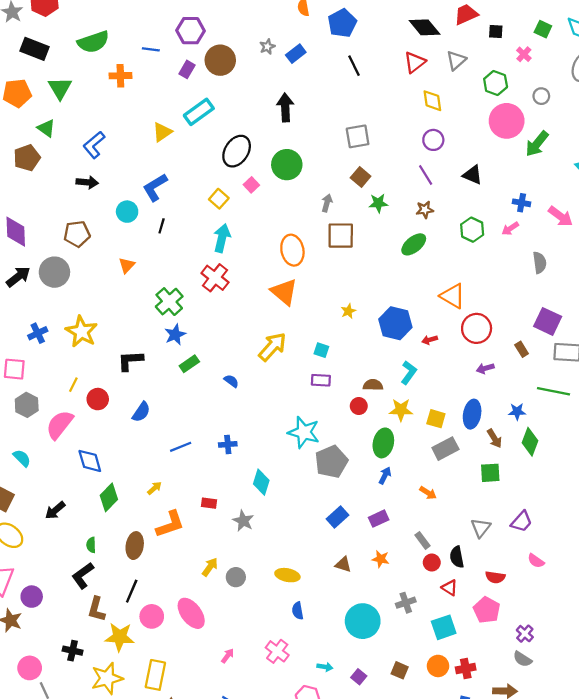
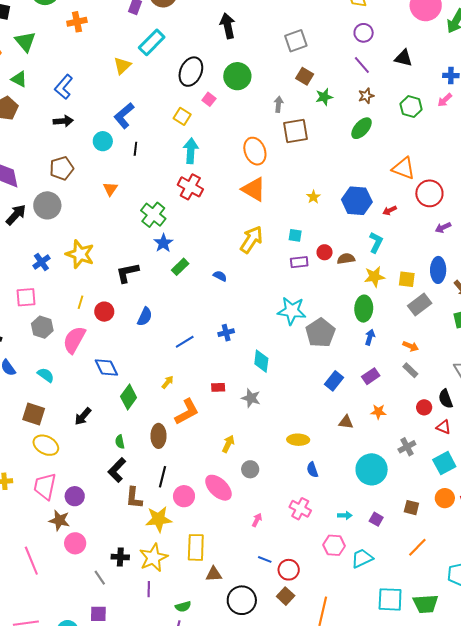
red circle: (359, 406) -> (325, 252), moved
gray rectangle: (423, 540) -> (410, 370), moved
gray circle: (236, 577) -> (250, 469), moved
black cross: (73, 651) -> (120, 557), moved
pink circle: (30, 668) -> (75, 543), moved

